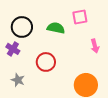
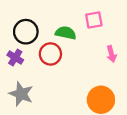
red circle: (46, 62) -> (50, 54), moved
gray star: (18, 80) -> (21, 94), size x1.5

